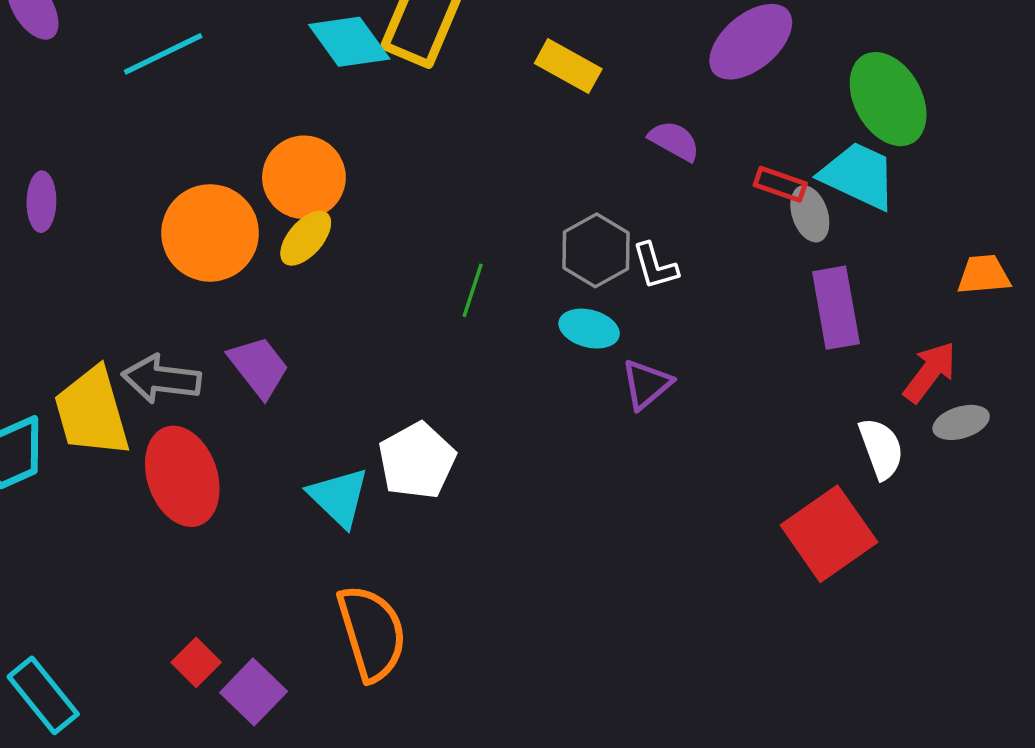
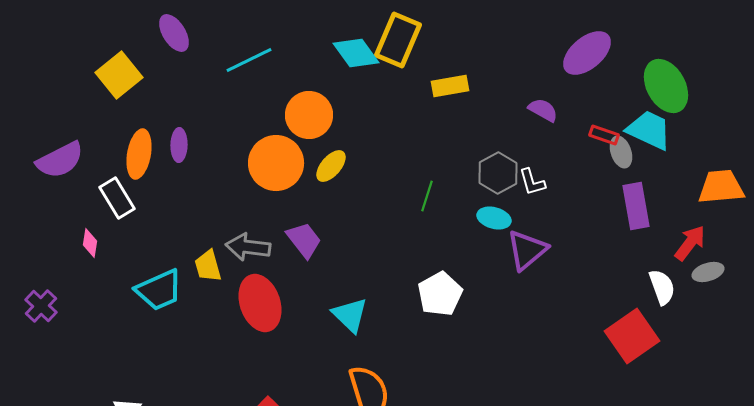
yellow rectangle: (568, 66) -> (450, 86), moved, turned -39
orange circle: (304, 177) -> (309, 115), moved
orange trapezoid: (984, 275) -> (721, 187), size x1.5
purple triangle: (646, 384) -> (527, 250), size x1.4
yellow trapezoid: (92, 412) -> (208, 266), size x0.6
white pentagon: (417, 461) -> (440, 294), moved

